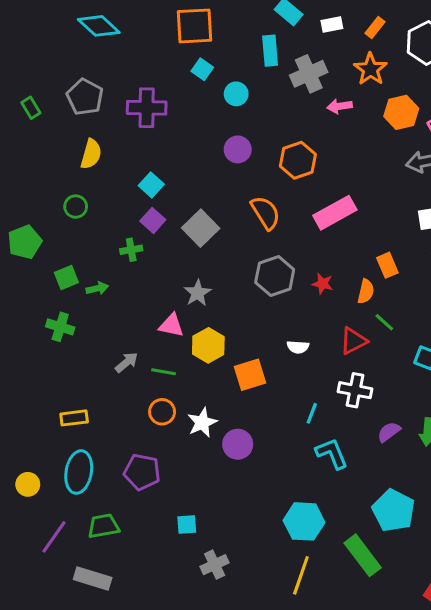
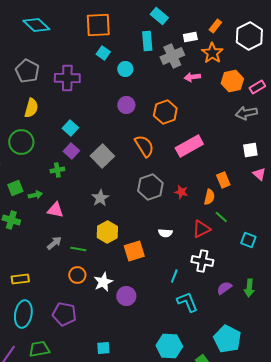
white rectangle: (332, 24) -> (190, 37), moved
green circle: (76, 207) -> (21, 142), size x1.6
pink triangle: (171, 325) -> (55, 210), moved
cyan square: (187, 524) -> (103, 348), moved

